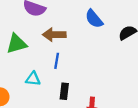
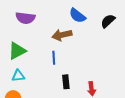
brown arrow: (54, 35) -> (62, 35), moved
cyan triangle: (33, 79) -> (18, 76), moved

